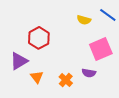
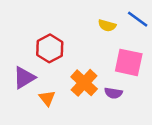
pink square: (101, 49) -> (129, 62), turned 35
orange cross: (66, 80) -> (84, 83), moved, size x1.5

